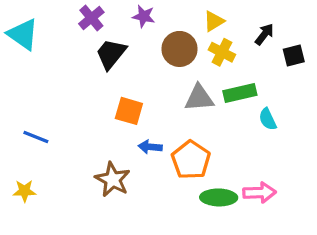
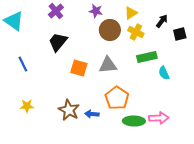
purple star: (144, 16) -> (96, 11), moved
black trapezoid: (111, 54) -> (58, 42), moved
gray triangle: (199, 98) -> (108, 65), moved
blue line: (36, 137) -> (23, 64), moved, turned 42
blue arrow: (150, 147) -> (92, 114), moved
yellow star: (24, 191) -> (27, 106), moved

